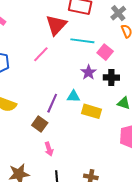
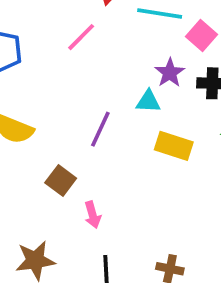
cyan triangle: (73, 96) -> (148, 101), moved
brown square: (40, 124) -> (61, 181), moved

